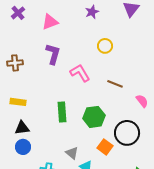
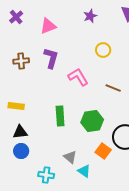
brown cross: (15, 63) -> (21, 61), moved

